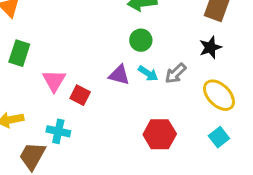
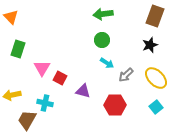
gray arrow: (176, 73) -> (126, 75), moved
purple triangle: (119, 75) -> (83, 91), moved

